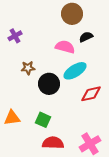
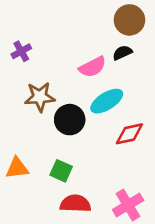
brown circle: (72, 14) -> (129, 20), moved
pink semicircle: (65, 47) -> (92, 67), turned 138
brown star: (28, 68) -> (40, 97), size x1.5

